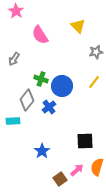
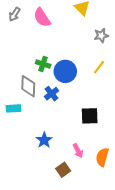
gray arrow: (14, 59) -> (15, 14), moved
gray diamond: (27, 100) -> (28, 86), turned -35
black square: (85, 141) -> (90, 116), moved
pink arrow: (77, 170) -> (78, 151), moved, turned 104

